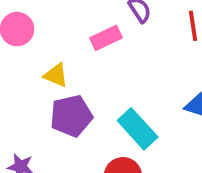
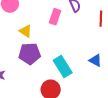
pink rectangle: (106, 38) -> (55, 17), turned -56

